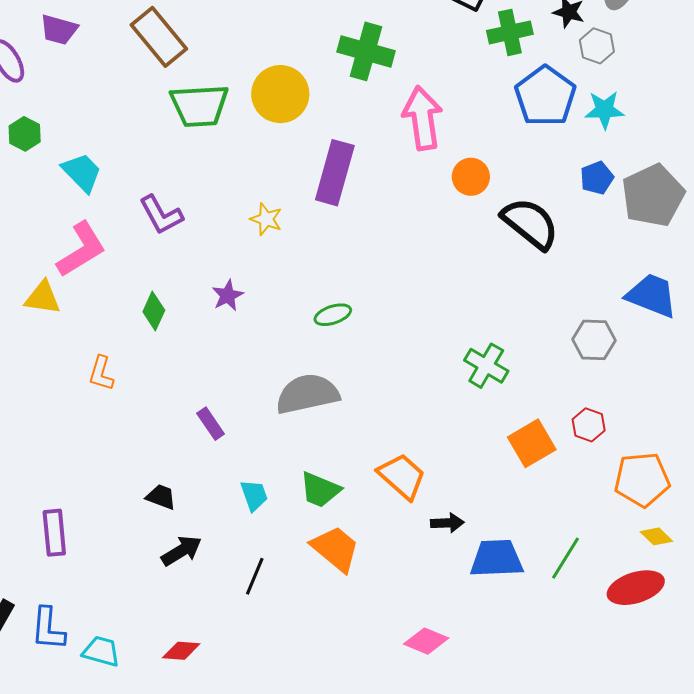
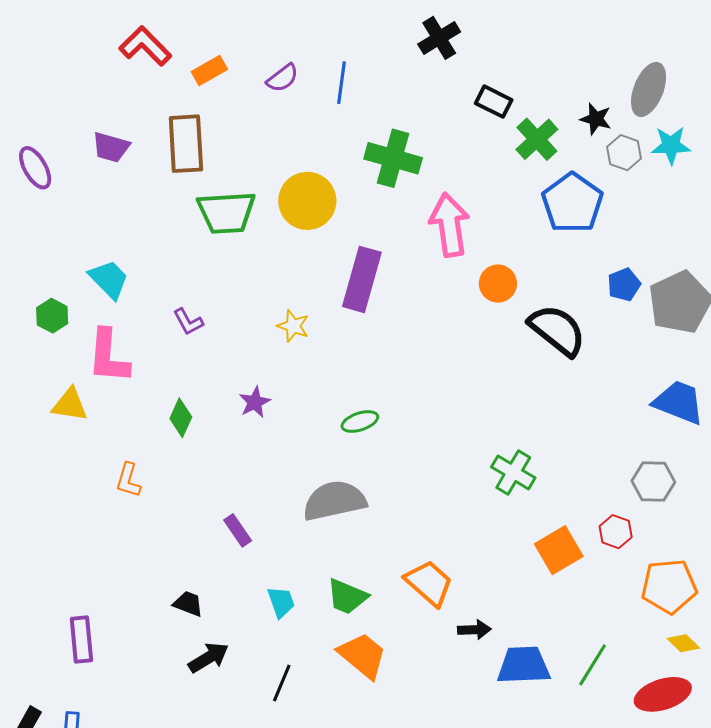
purple trapezoid: (59, 30) -> (111, 147), moved
green cross: (510, 32) -> (537, 139), turned -30
brown rectangle: (159, 37) -> (186, 144), turned 36
cyan star: (604, 110) -> (671, 145), moved
green hexagon: (25, 134) -> (52, 316), moved
purple L-shape: (161, 215) -> (188, 322), size x0.7
pink L-shape: (81, 249) -> (108, 356), turned 126
gray hexagon: (594, 340) -> (653, 481), moved

